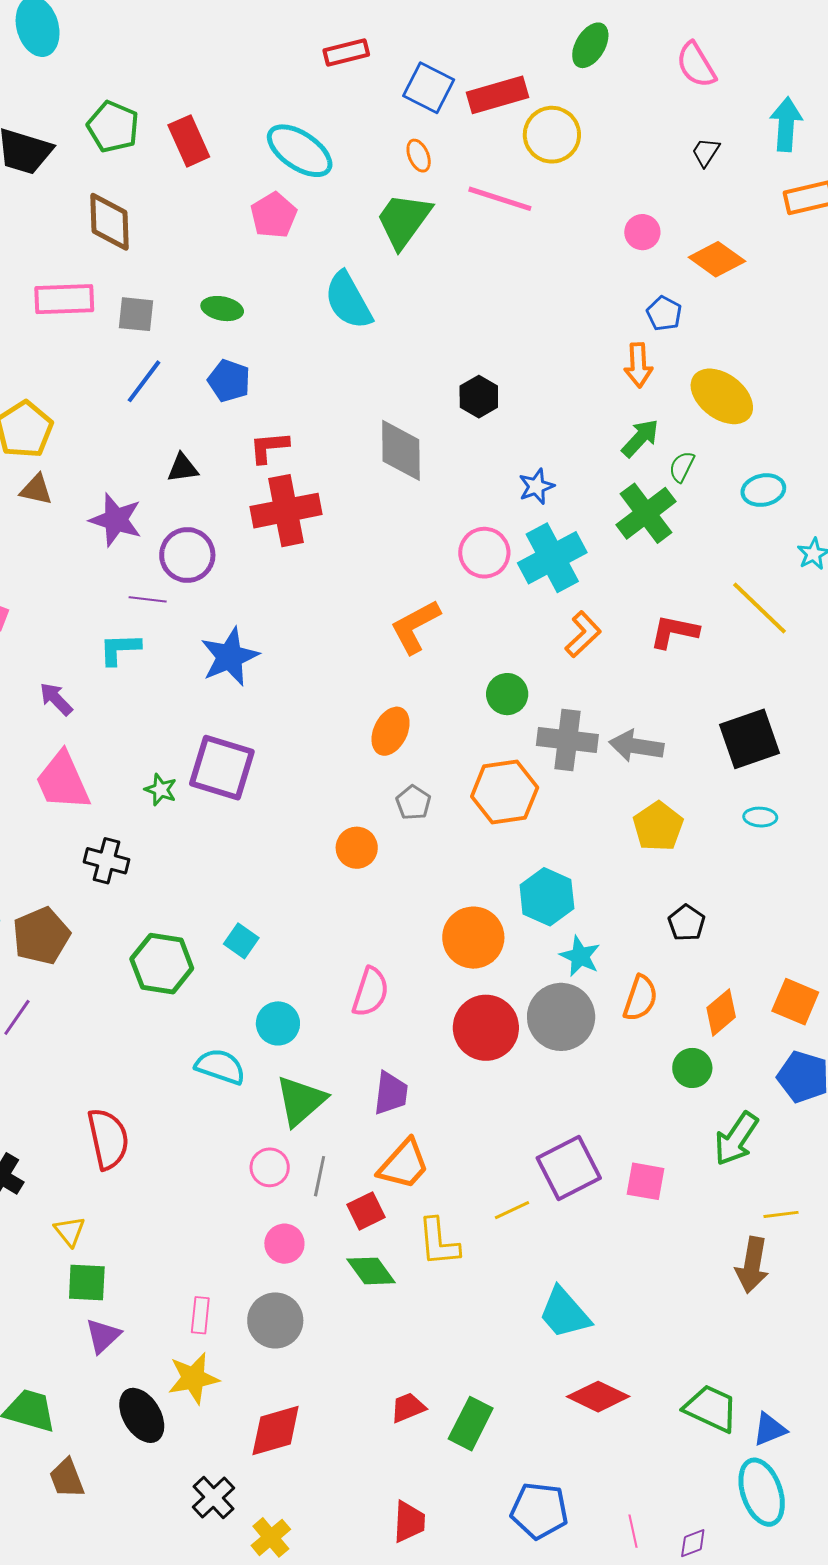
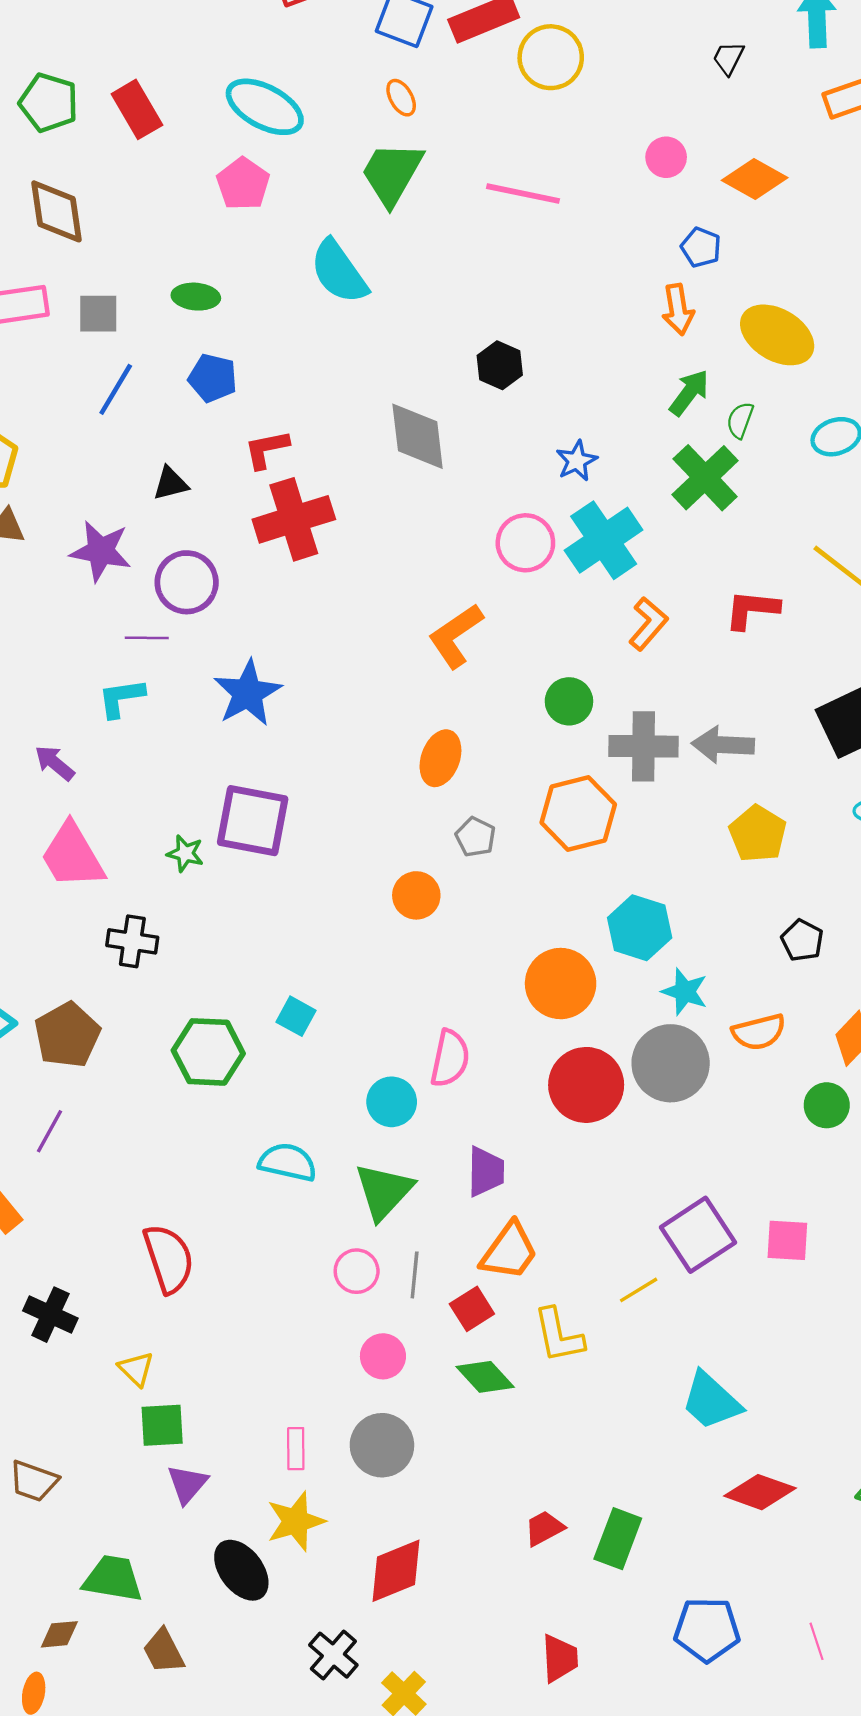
pink line: (500, 199) -> (523, 194), moved
orange semicircle: (640, 998) -> (759, 1032), turned 63
cyan circle: (278, 1023) -> (392, 1102), moved

